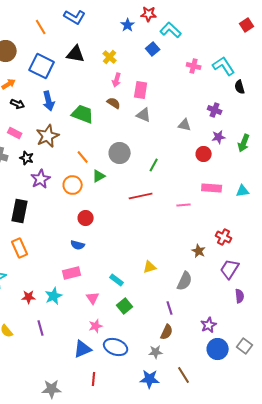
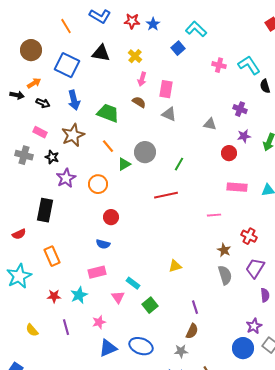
red star: (149, 14) -> (132, 21), moved
orange line: (83, 157) -> (108, 146), moved
green triangle: (99, 176) -> (124, 164), moved
pink line: (184, 205) -> (214, 215), moved
orange rectangle: (20, 248) -> (52, 256), moved
cyan rectangle: (117, 280) -> (133, 283), moved
gray semicircle: (185, 281) -> (225, 275), moved, turned -42
purple star: (209, 325) -> (254, 326), moved
pink star: (96, 326) -> (99, 322), moved

